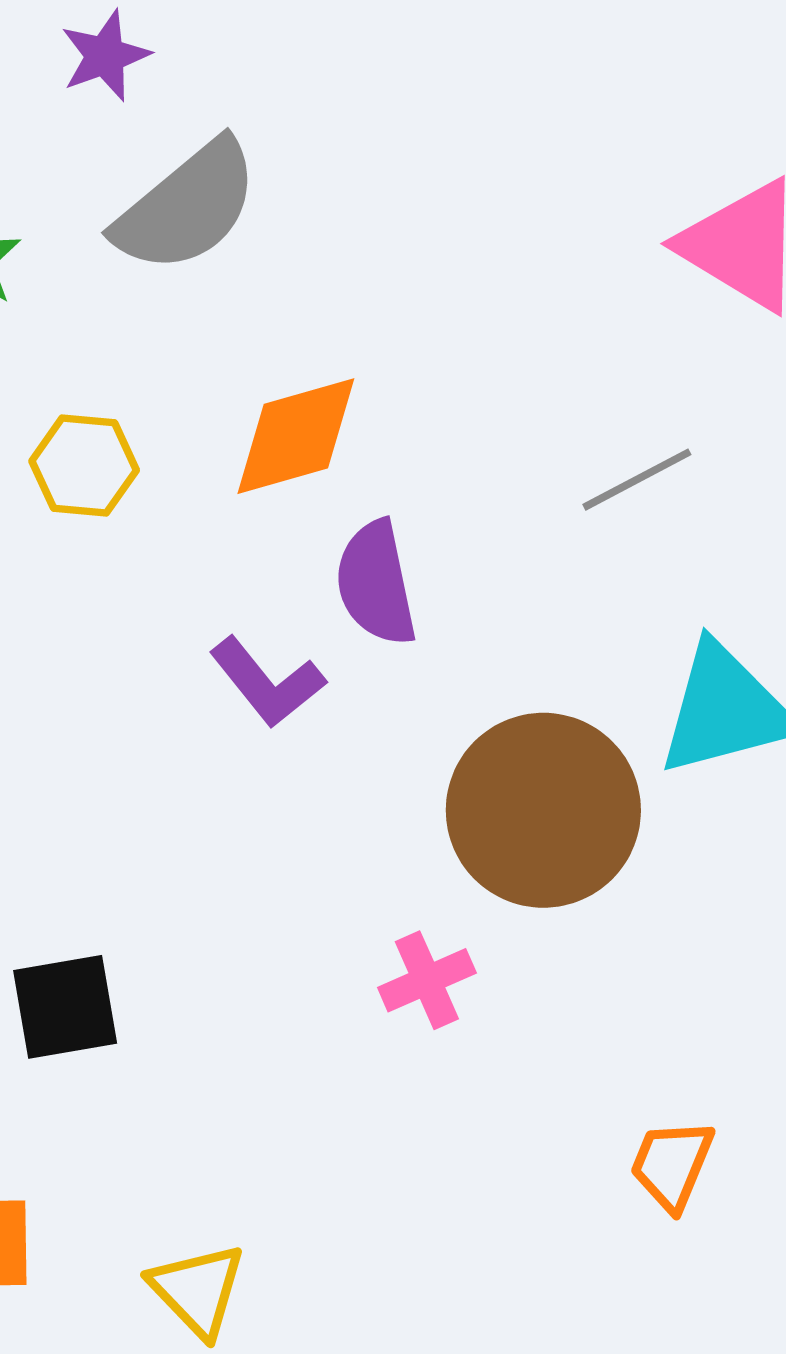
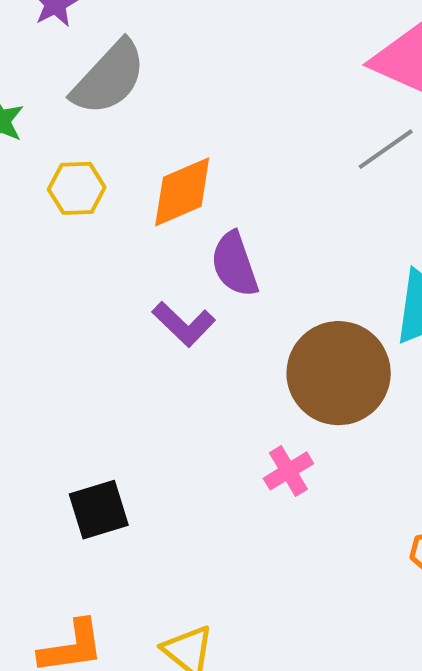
yellow hexagon: (84, 466) -> (77, 188), moved
gray line: (637, 480) -> (386, 149), moved

